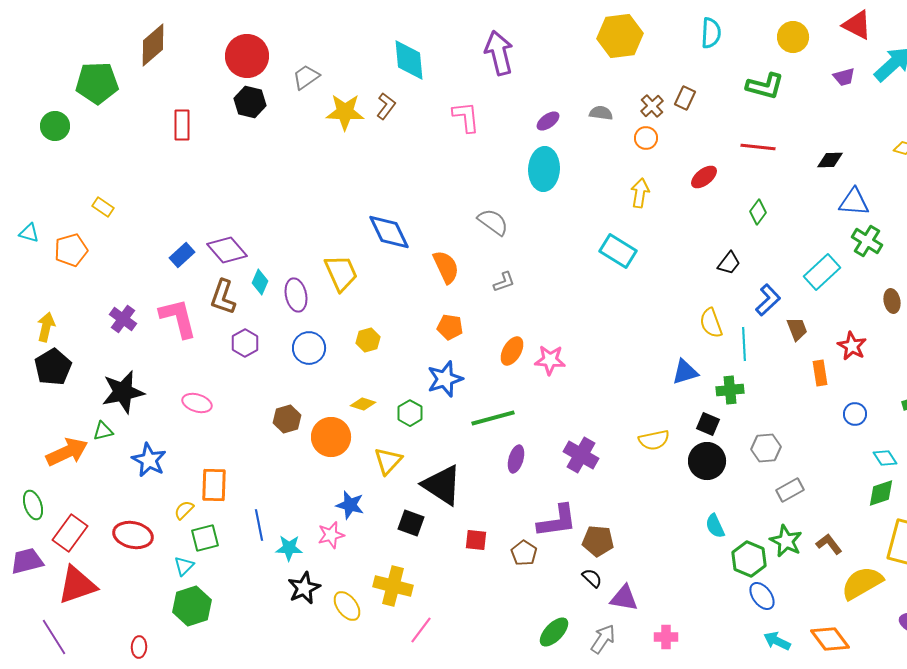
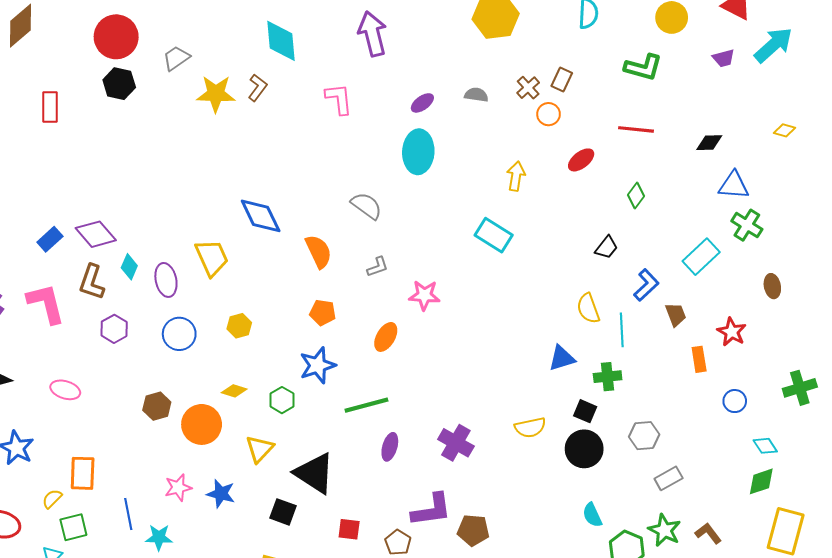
orange circle: (646, 138) -> (549, 114), moved
pink star: (550, 360) -> (424, 295), moved
pink star: (331, 535) -> (178, 488), moved

